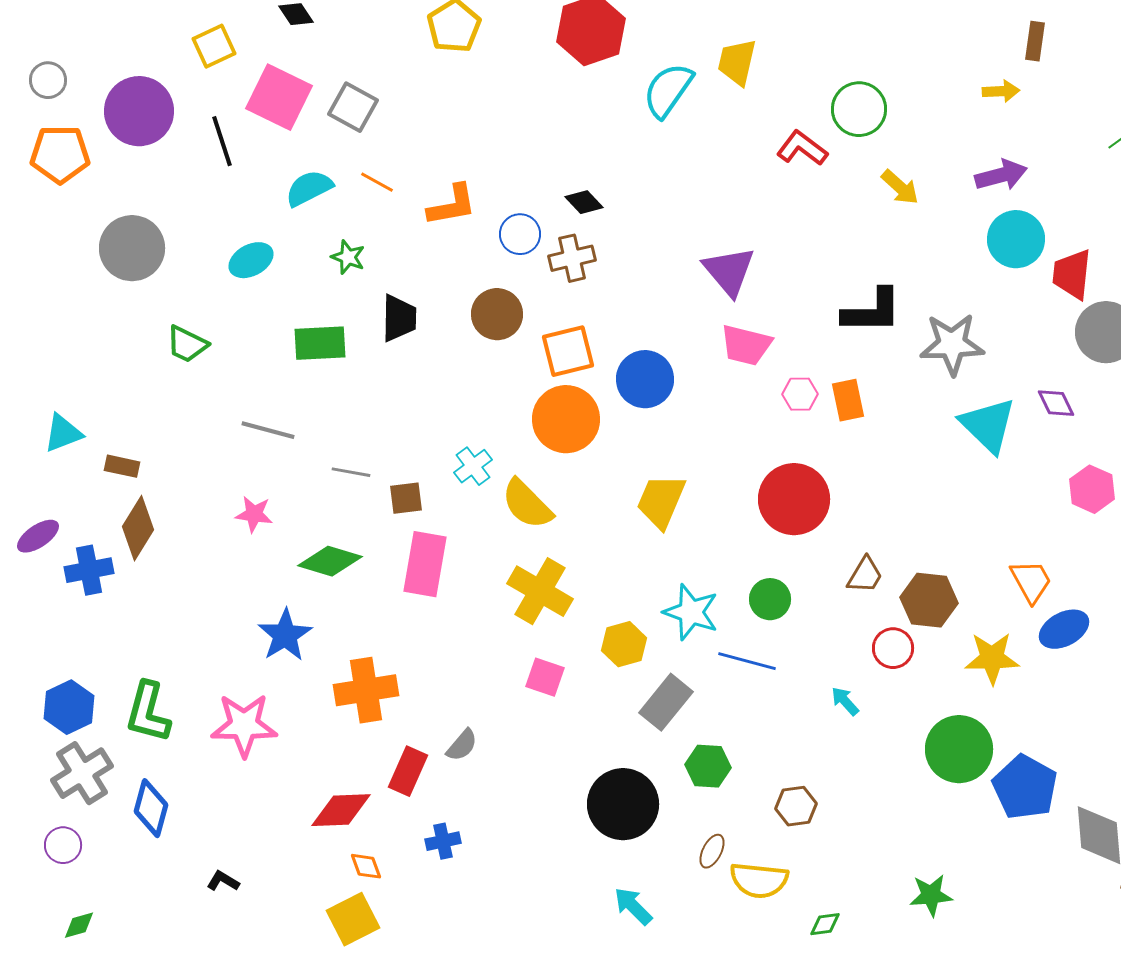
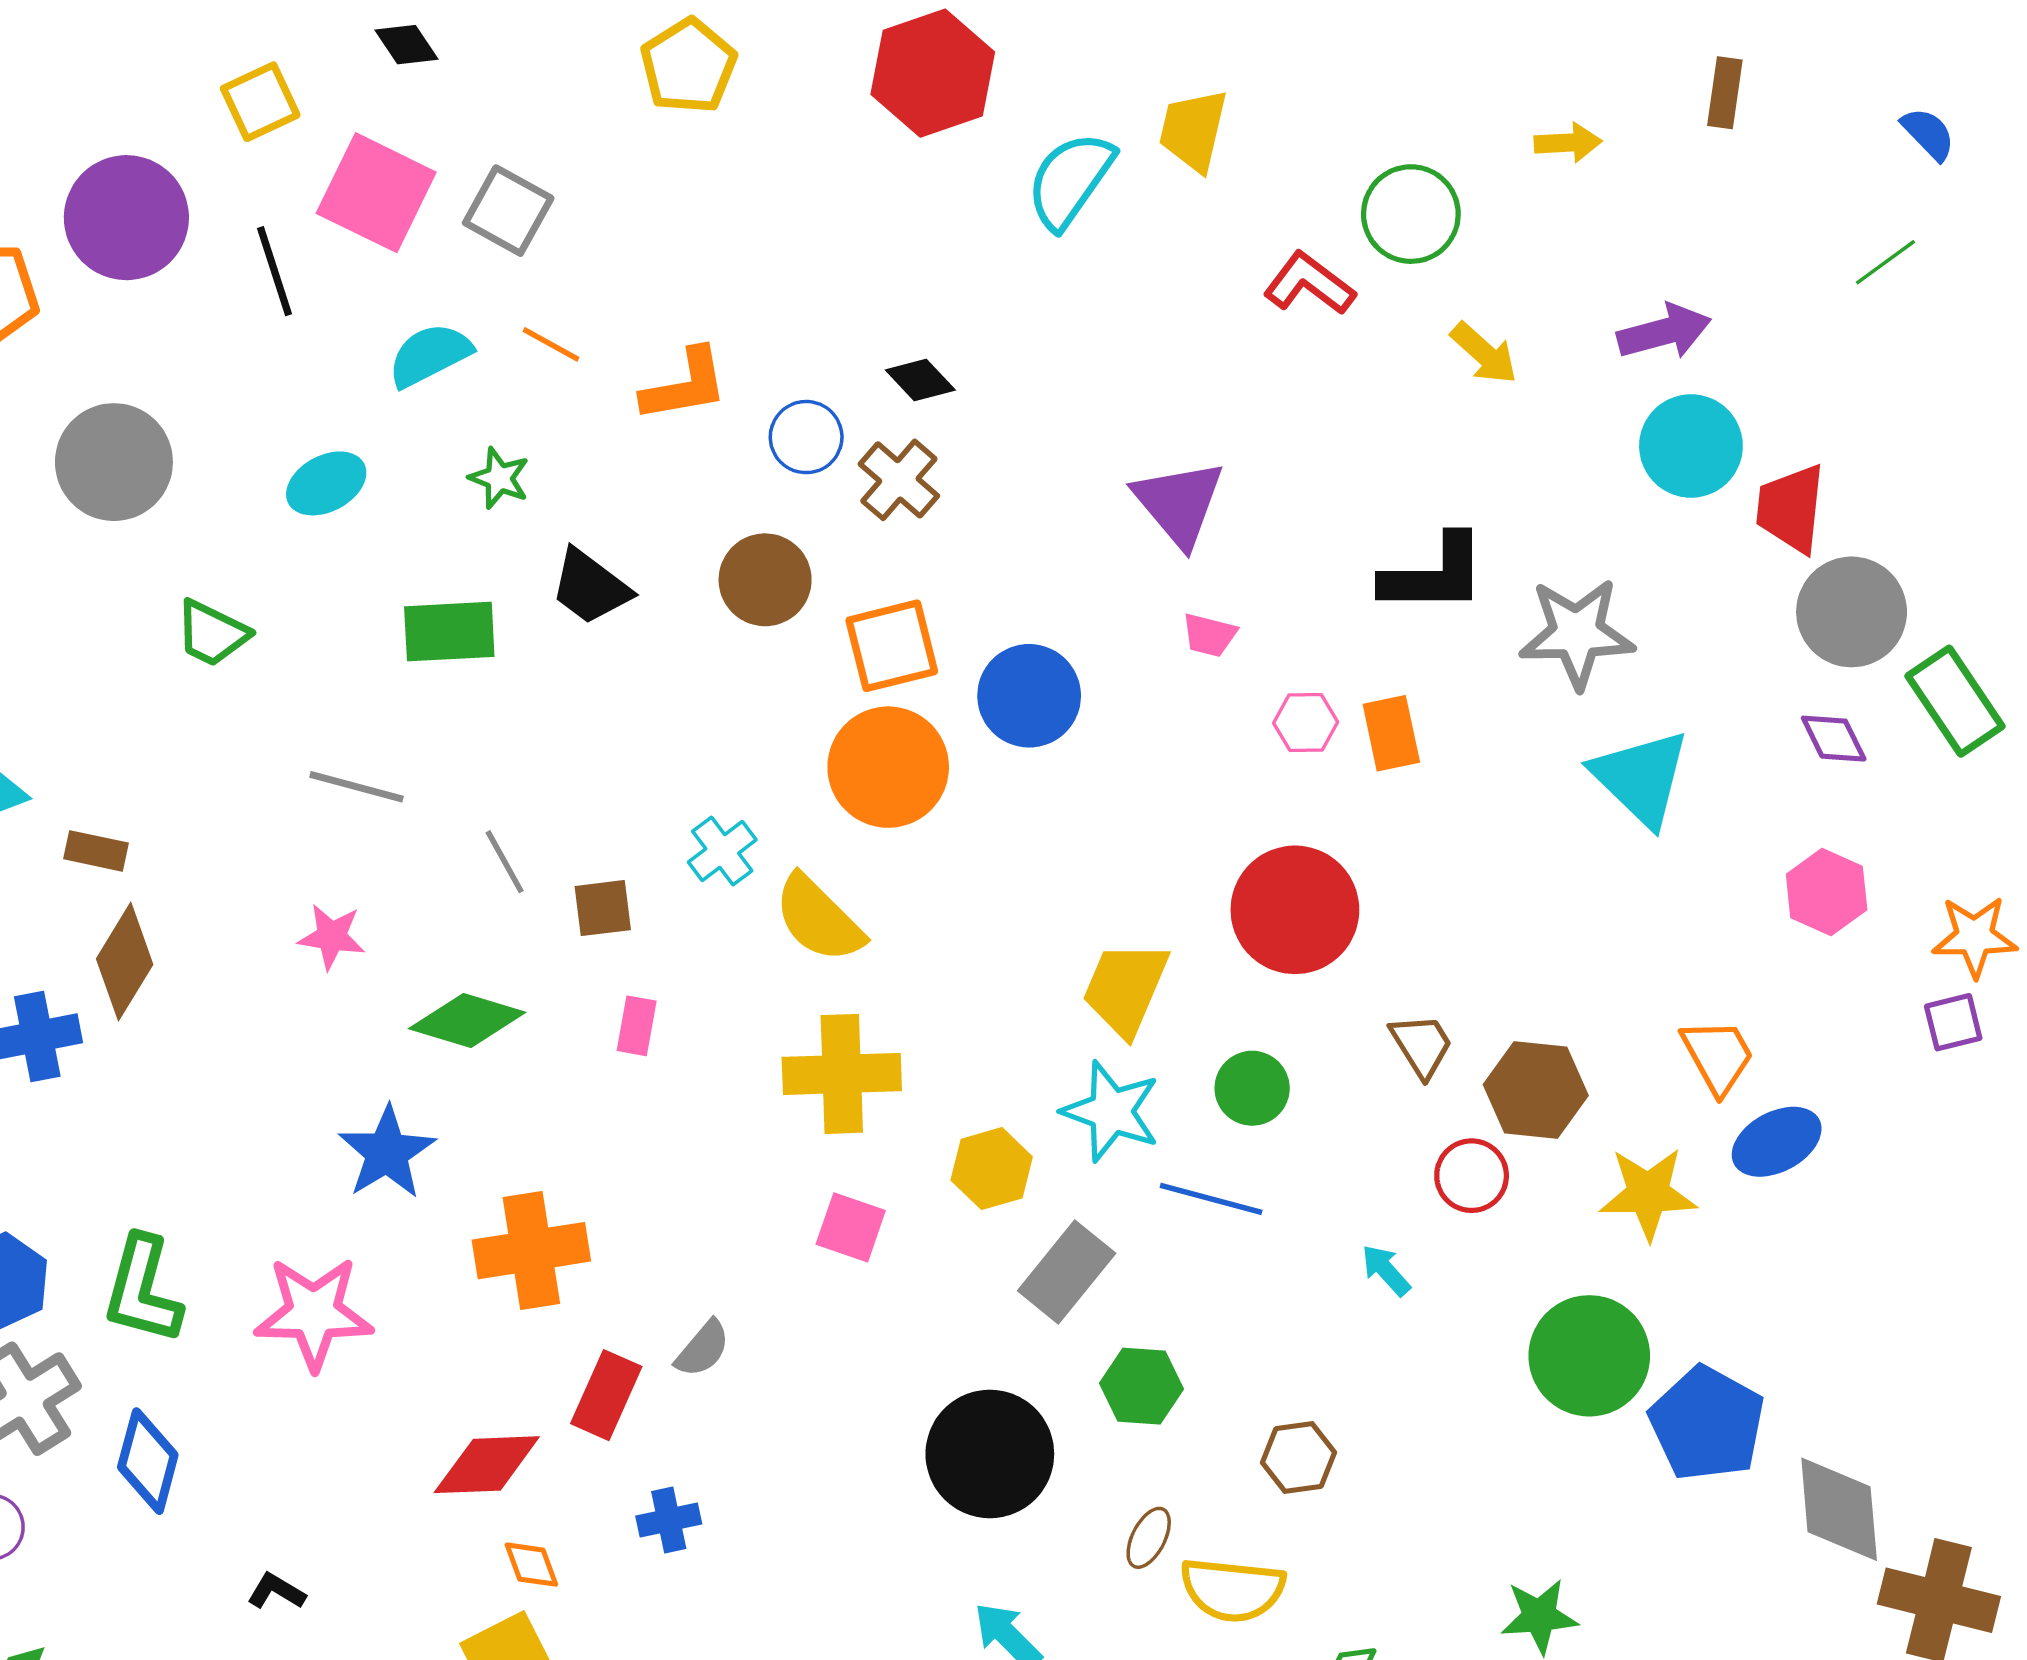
yellow arrow: (1001, 91) -> (1568, 143), moved
brown cross: (572, 258) -> (899, 480), turned -36
black trapezoid: (399, 318) -> (590, 587), turned 126
pink trapezoid: (746, 345) -> (1209, 635), size x0.6
purple diamond: (1056, 403) -> (1834, 739), moved
gray line: (351, 472) -> (505, 862), turned 51
yellow trapezoid: (661, 501) -> (1125, 988), moved
pink rectangle: (425, 564) -> (637, 1026), size x0.5
brown trapezoid: (865, 575) -> (1422, 1045), turned -63
yellow cross: (540, 591) -> (842, 1074), turned -32

